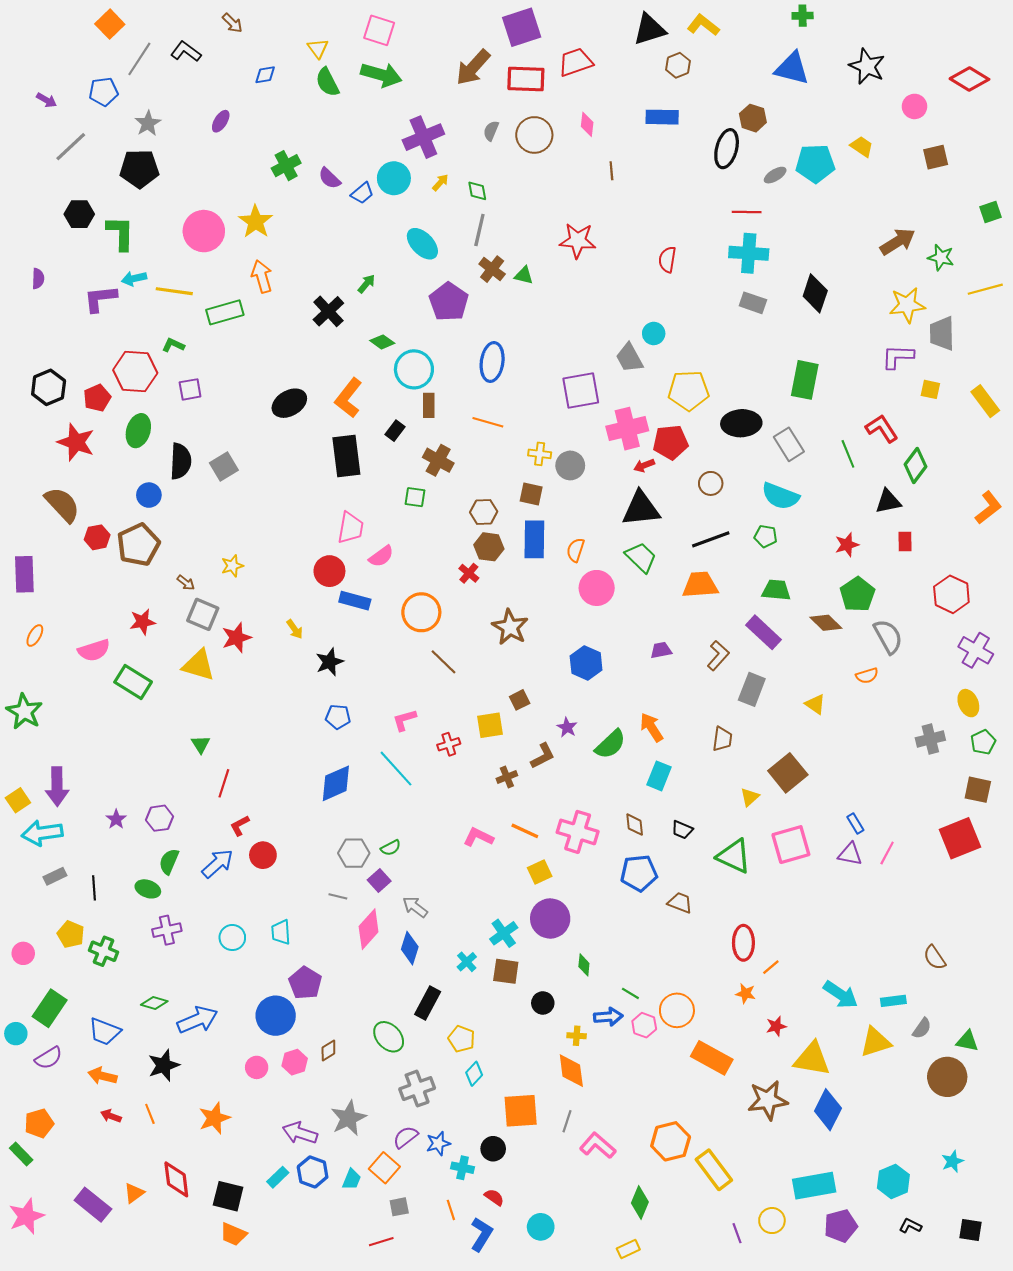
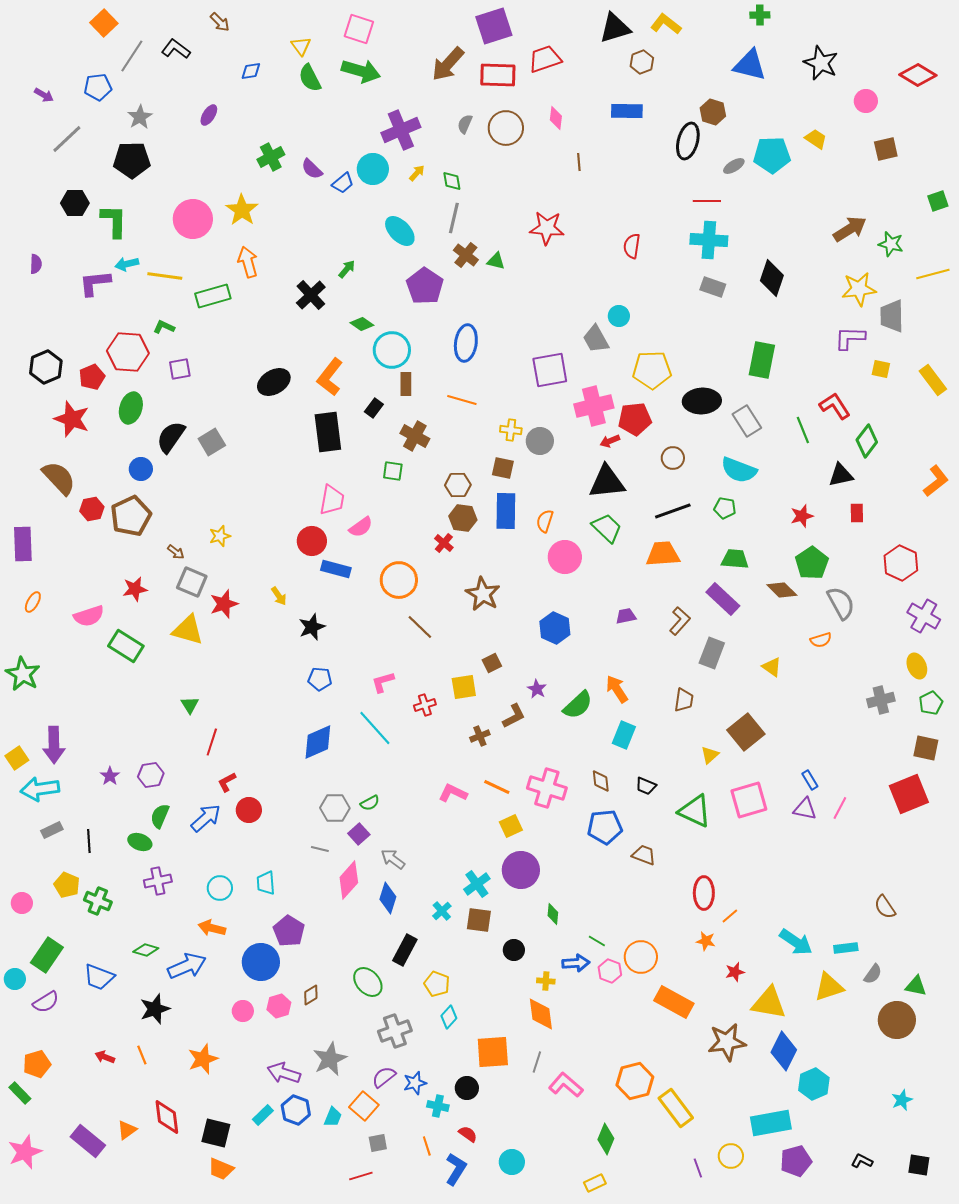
black semicircle: (181, 461) -> (171, 437), turned -148
orange arrow: (102, 1076) -> (212, 928), moved
cyan hexagon: (893, 1181) -> (814, 1084), moved

